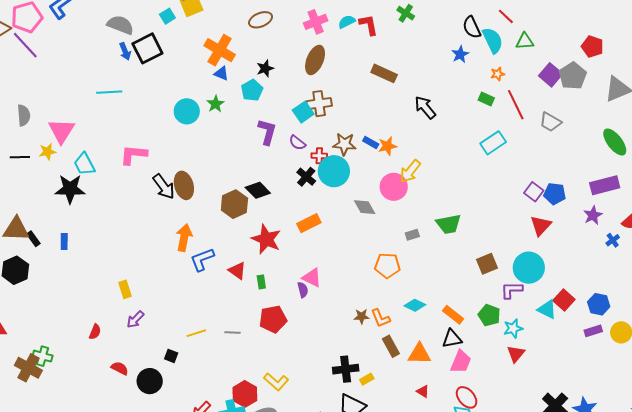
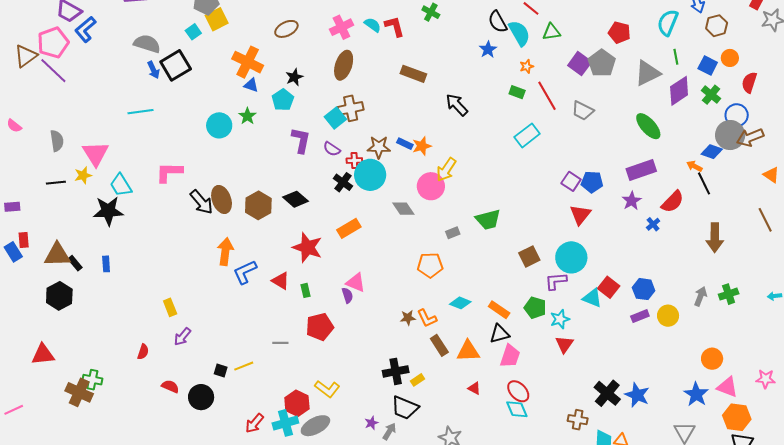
cyan semicircle: (347, 22) -> (373, 25), turned 66
brown hexagon: (234, 204) -> (258, 205), moved
yellow line: (196, 333) -> (244, 366), moved

